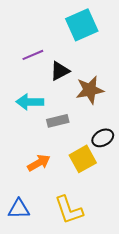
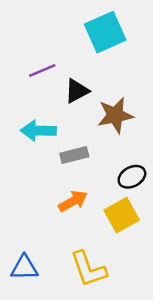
yellow square: (83, 159) -> (122, 215), moved
orange arrow: (39, 163) -> (73, 201), moved

